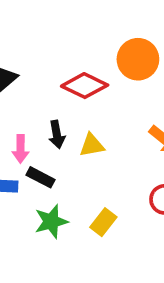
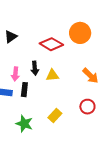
black rectangle: (40, 177) -> (24, 90), turned 64
green star: (51, 221) -> (24, 124), moved, turned 30

